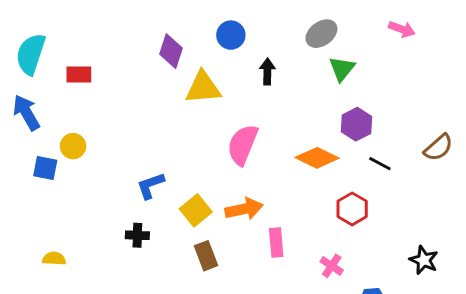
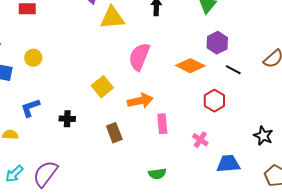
yellow circle: (73, 146) -> (33, 58), moved
blue L-shape: (151, 186) -> (30, 108), moved
yellow square: (196, 210) -> (102, 87), moved

